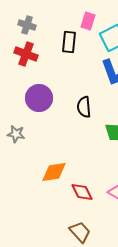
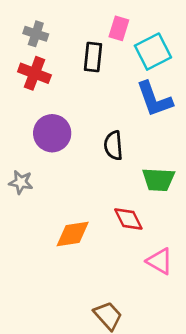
red diamond: (82, 192) -> (128, 219), moved

